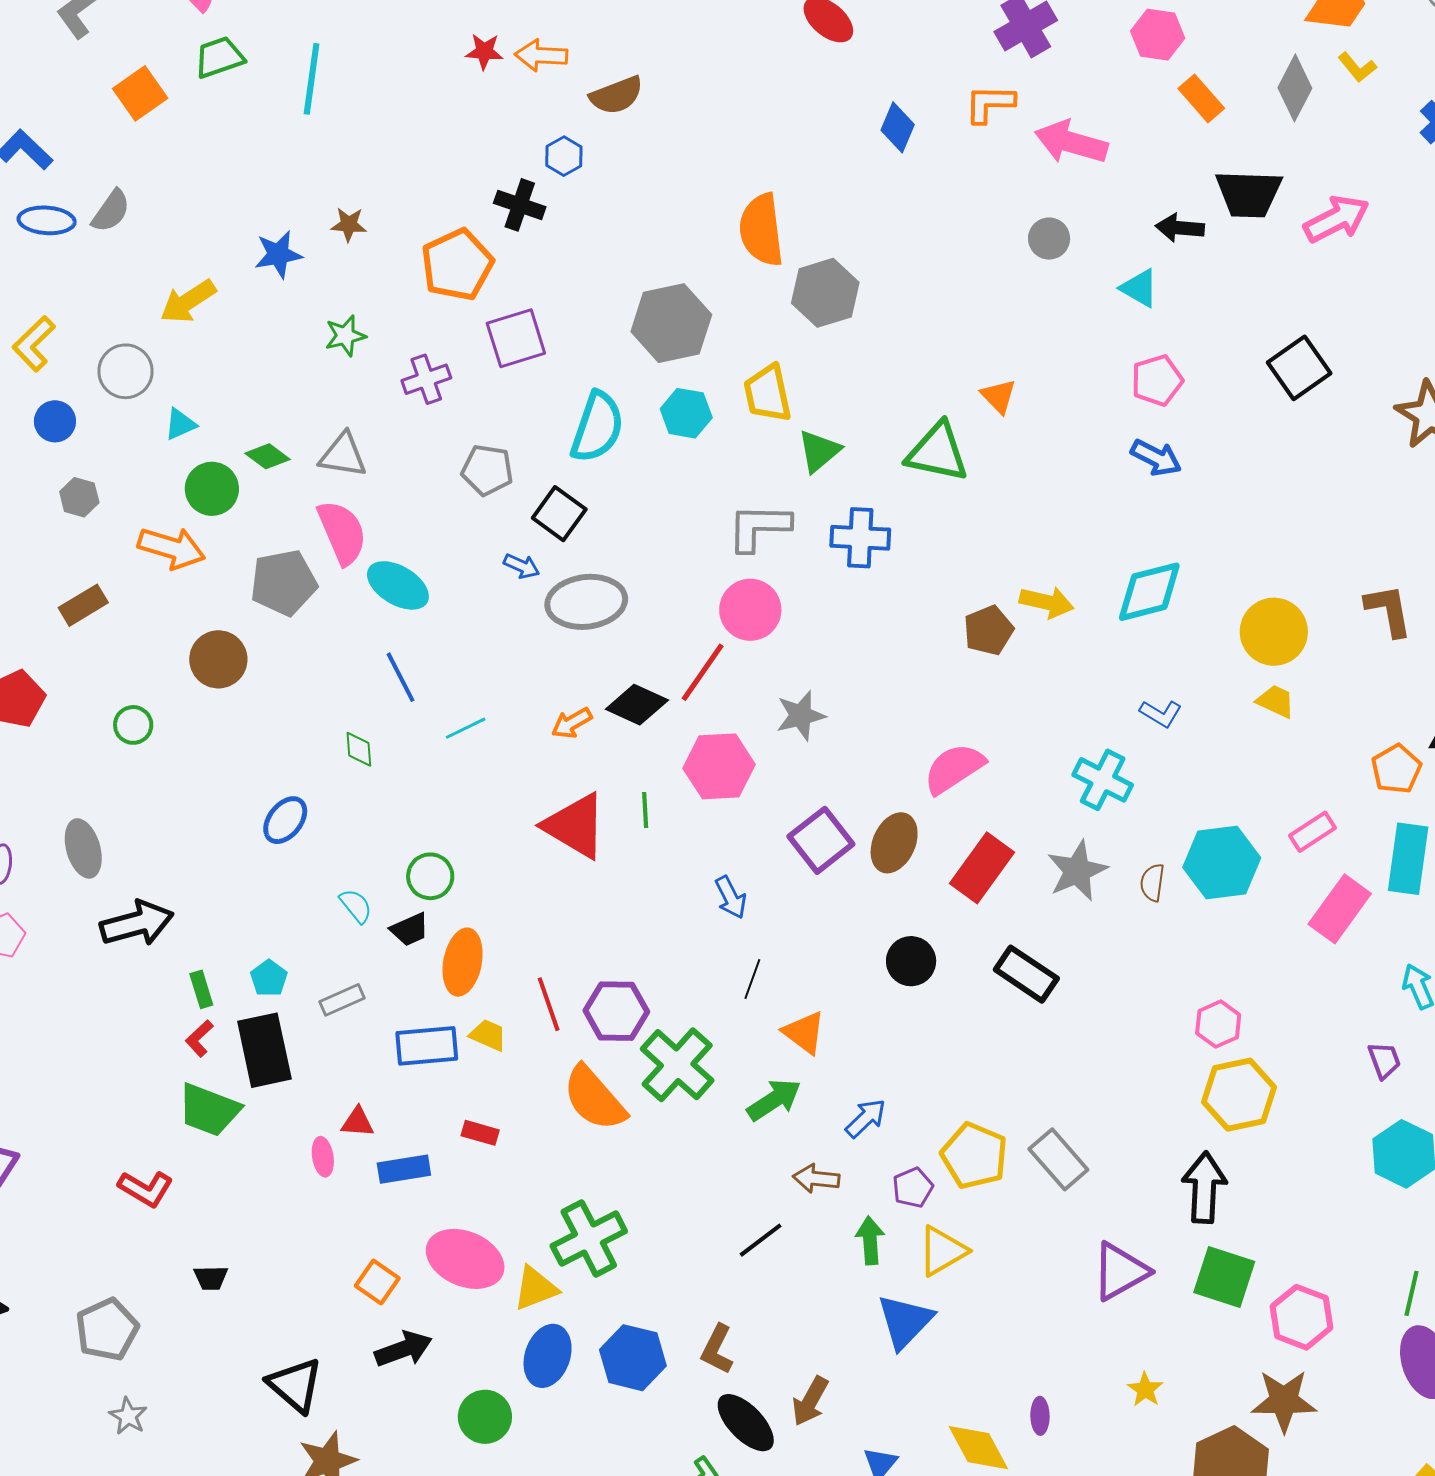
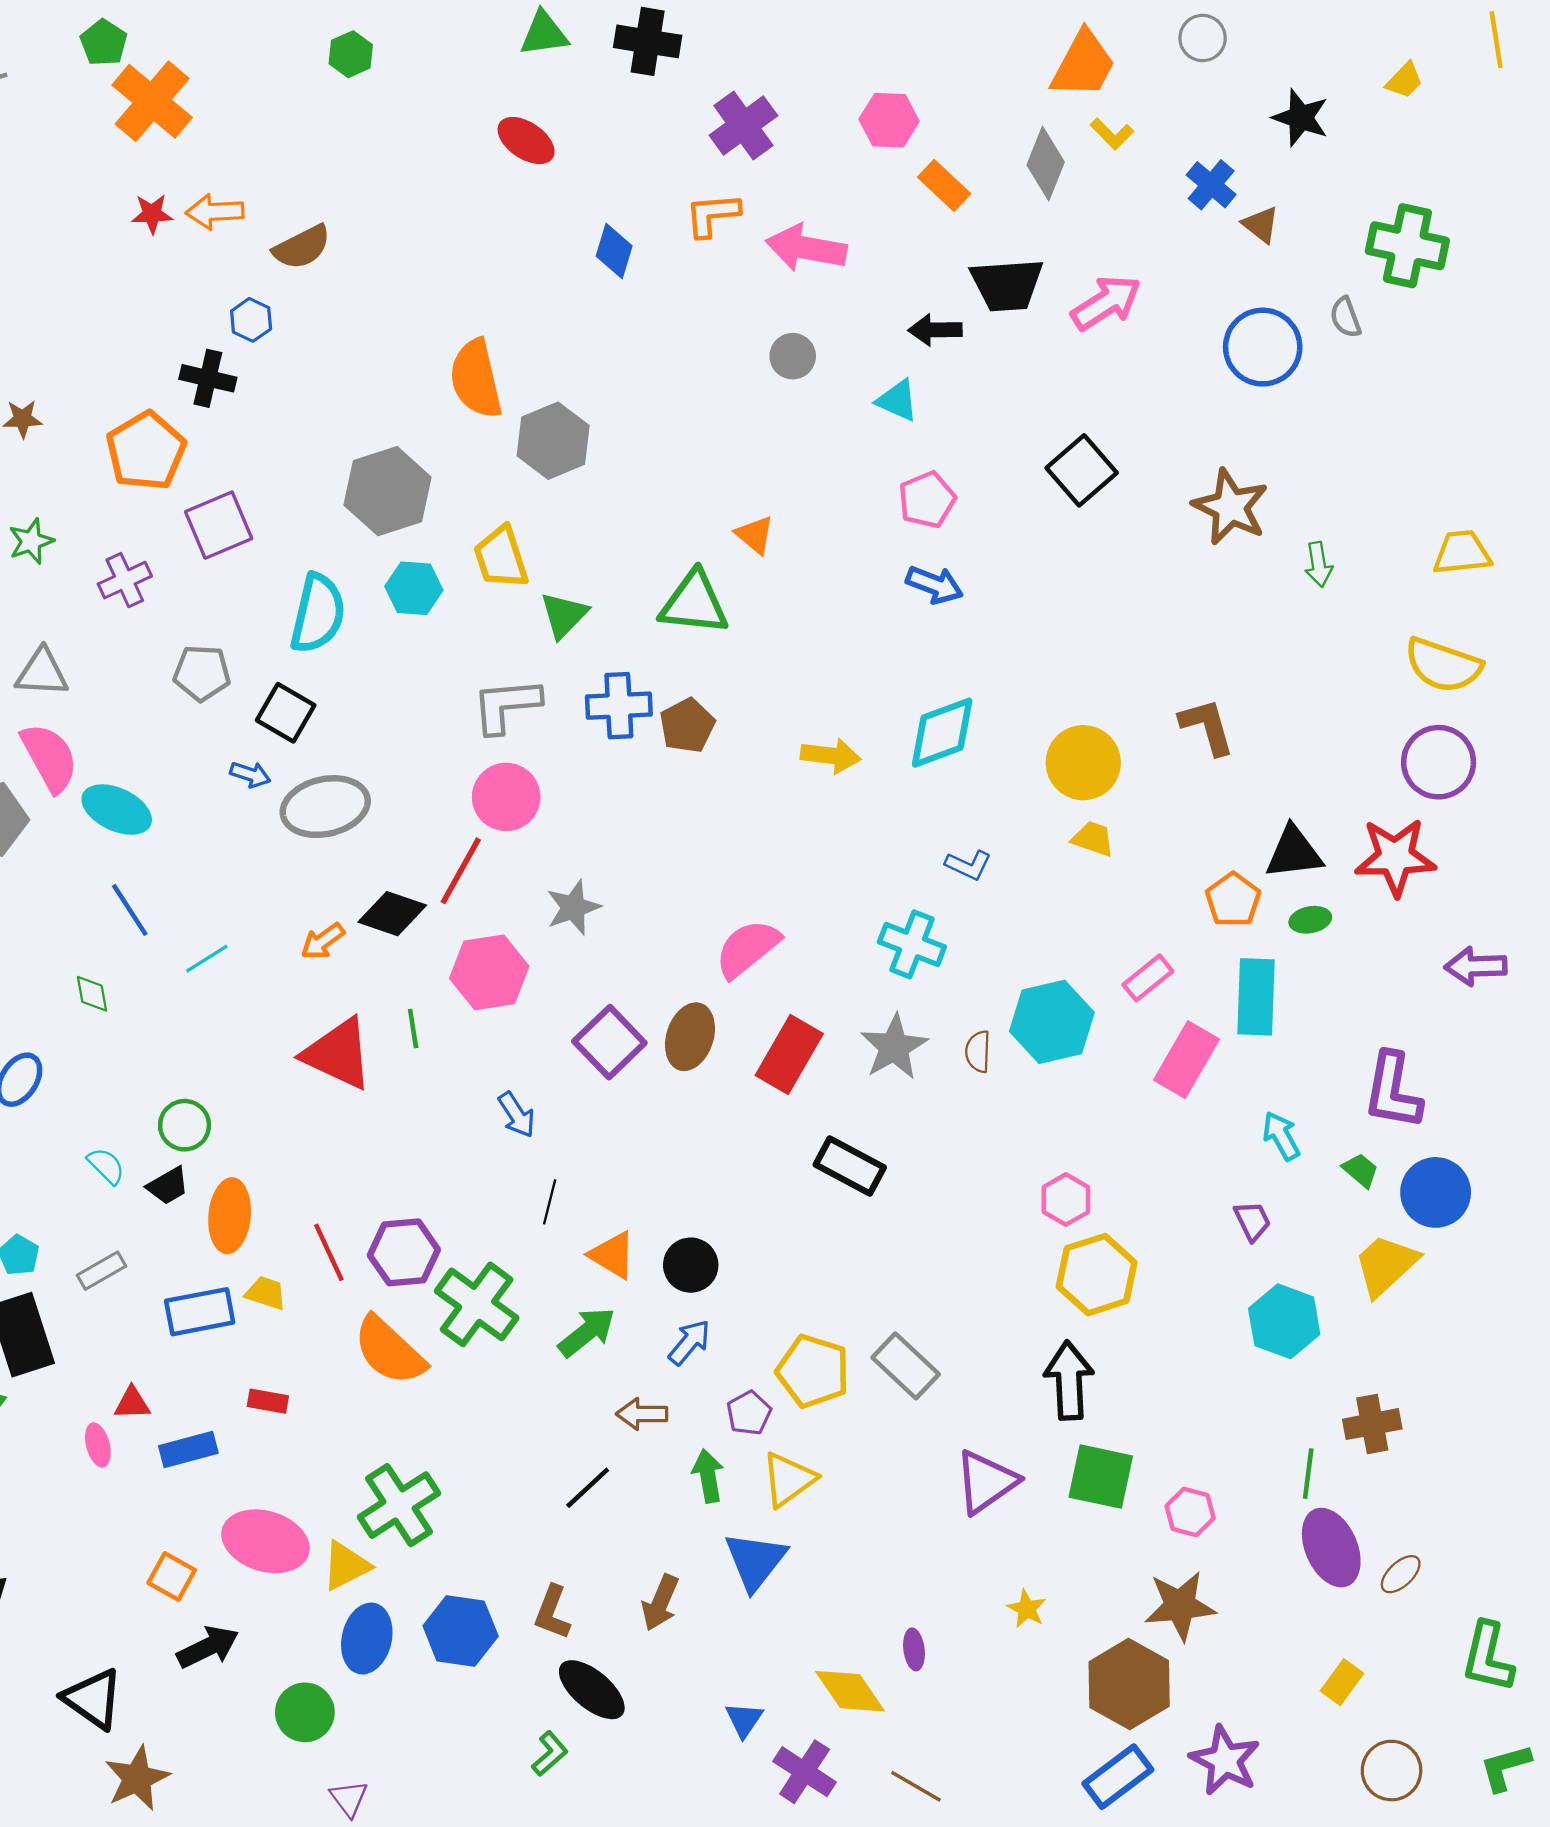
brown pentagon: (988, 630) -> (687, 726), moved
black circle: (911, 961) -> (691, 1265), moved
pink hexagon: (1301, 1317) -> (1190, 1512), size x0.7
brown arrow: (810, 1401) -> (660, 1603), moved

